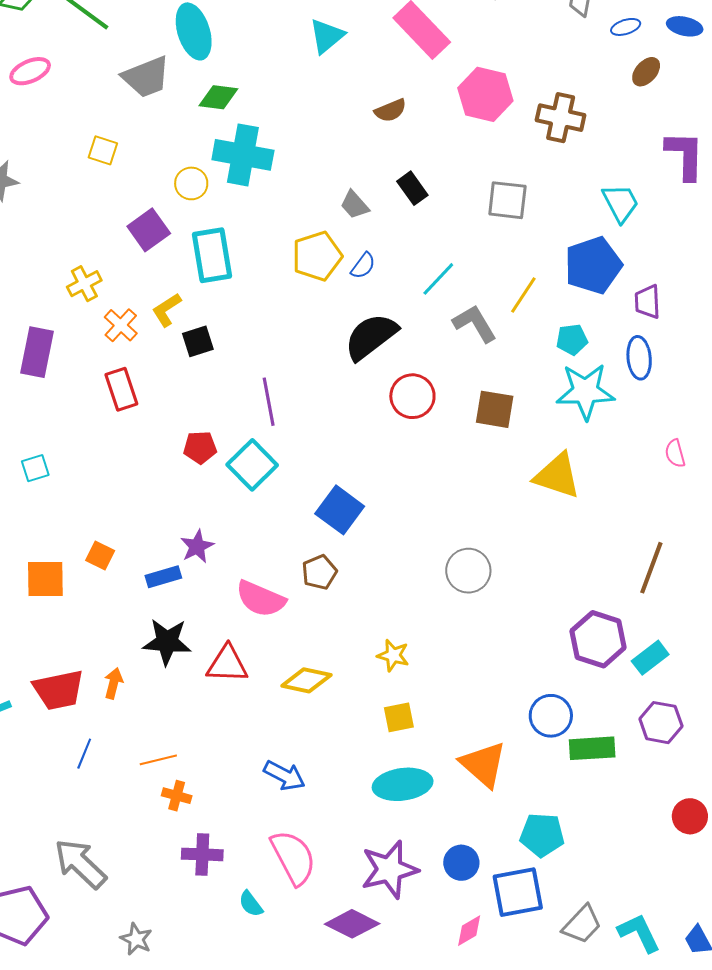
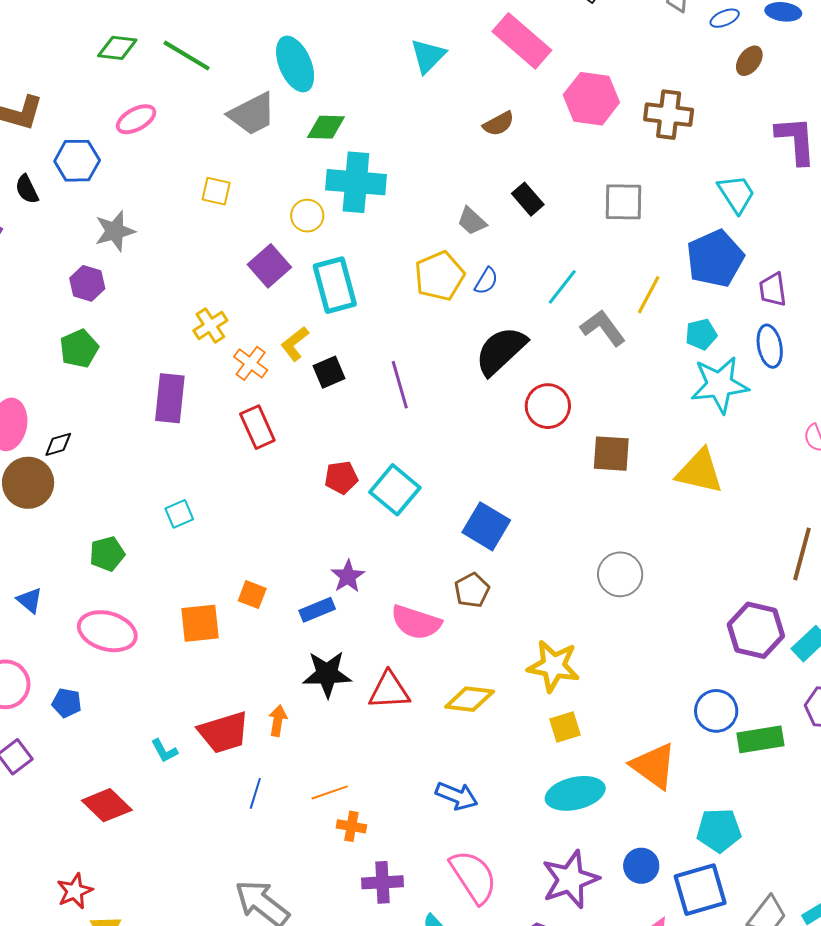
purple line: (269, 402) -> (400, 385), moved
brown square: (495, 409) -> (611, 454), moved
yellow star: (393, 655) -> (553, 666), size x1.6

